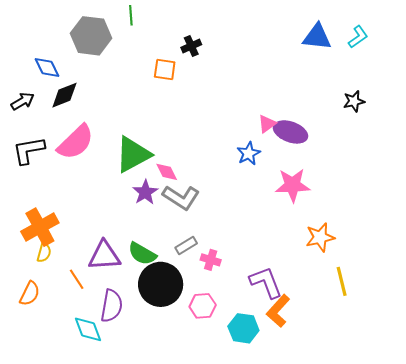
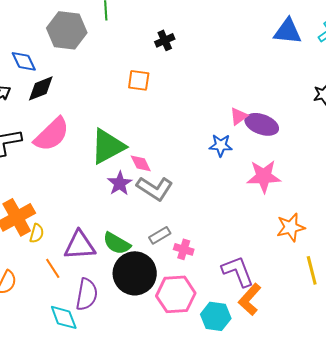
orange square: (165, 70) -> (139, 80), moved
blue star: (249, 153) -> (221, 145), turned 30
yellow semicircle: (44, 253) -> (37, 233), moved
pink hexagon: (203, 306) -> (176, 294), size x1.5

